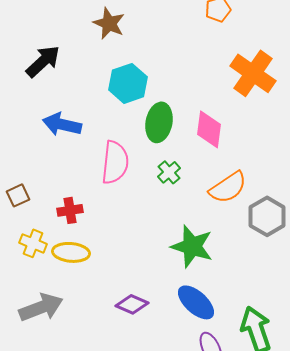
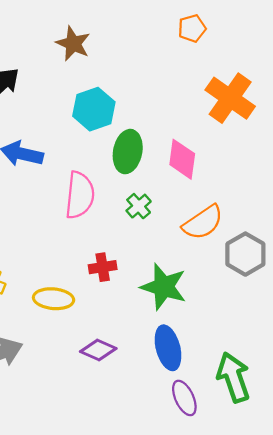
red cross: (70, 210) -> (103, 267), moved
yellow ellipse: (71, 252) -> (54, 299), moved
blue ellipse: (196, 302) -> (168, 348), turned 33

